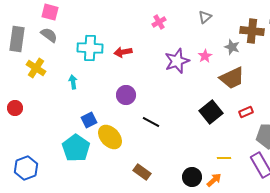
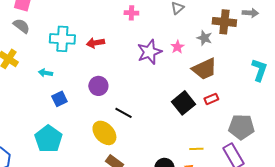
pink cross: (159, 22) -> (131, 13), turned 32
cyan arrow: (73, 82) -> (45, 73), turned -72
red rectangle: (246, 112) -> (211, 99), moved
blue square: (89, 120) -> (59, 99), moved
yellow ellipse: (110, 137) -> (104, 133), moved

